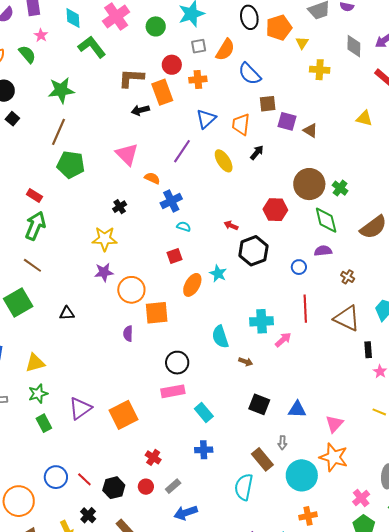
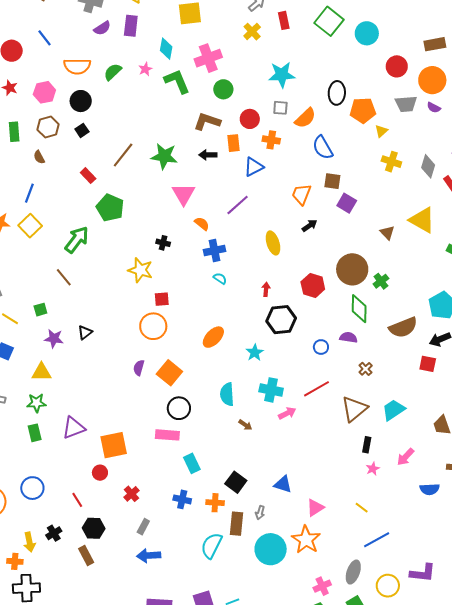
green circle: (156, 26) -> (223, 89), moved
pink star: (41, 35) -> (145, 69), moved
gray diamond: (354, 46) -> (428, 166), moved
green semicircle: (27, 54) -> (113, 72), turned -108
green star: (61, 90) -> (164, 156), moved
orange rectangle: (162, 92) -> (234, 143), size x0.7
yellow triangle: (364, 118) -> (422, 220), size x1.6
blue triangle: (206, 119) -> (254, 167), moved
brown triangle: (310, 130) -> (387, 233), moved
yellow ellipse: (224, 161) -> (273, 243), moved
green pentagon: (71, 165) -> (110, 208), moved
red rectangle: (34, 196) -> (88, 176), moved
black cross: (120, 207) -> (163, 243), turned 32
red arrow: (231, 225) -> (266, 289), turned 56
red square: (174, 256) -> (162, 299), moved
purple star: (104, 272) -> (54, 339), moved
cyan star: (218, 274) -> (255, 353), moved
green square: (18, 303) -> (40, 310), size x0.5
red line: (305, 309) -> (317, 389), turned 48
black triangle: (67, 313) -> (85, 332), turned -49
orange square: (157, 313) -> (169, 373), moved, turned 30
brown triangle: (347, 318) -> (354, 409), turned 40
black square: (259, 404) -> (236, 482), moved
brown rectangle: (262, 459) -> (237, 524), turned 30
red line: (84, 479) -> (77, 500), moved
gray rectangle: (173, 486) -> (143, 527), turned -35
red circle: (146, 487) -> (100, 473), moved
black hexagon: (114, 488) -> (94, 528), moved
orange cross: (308, 516) -> (215, 503), moved

